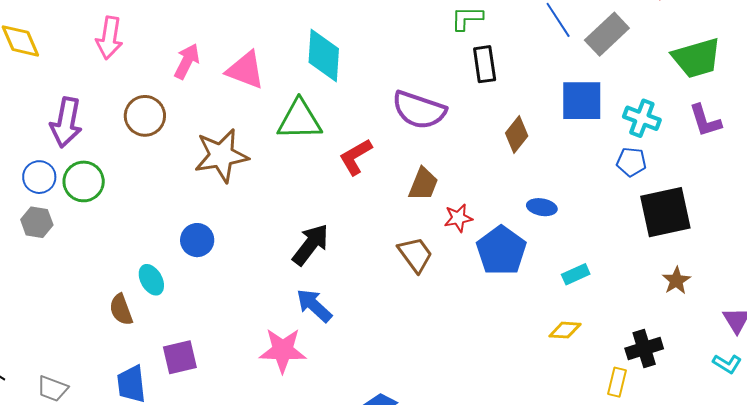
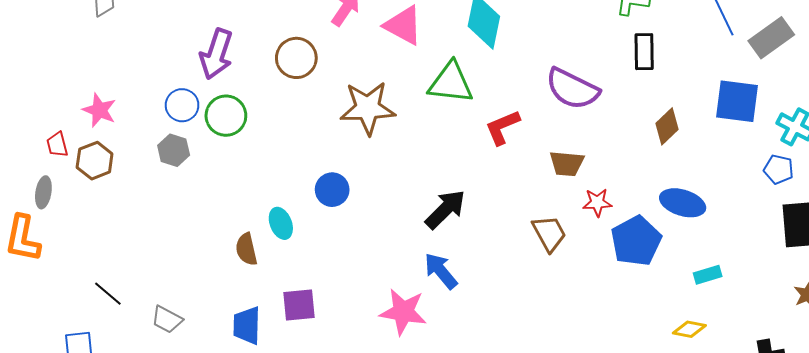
brown trapezoid: (423, 184) -> (567, 164), turned 66
blue ellipse: (542, 207) -> (683, 203), size x1.5

